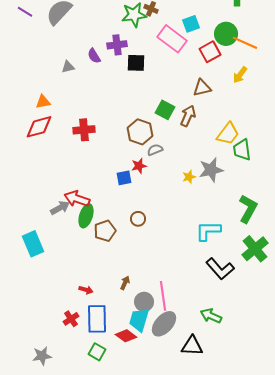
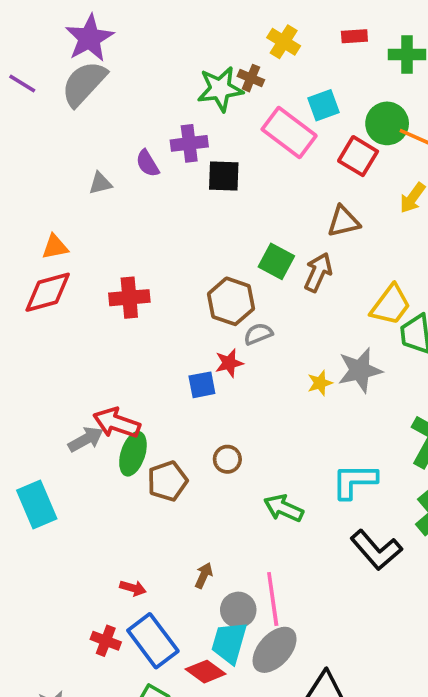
red square: (210, 52) -> (358, 156), turned -30
green arrow: (211, 316) -> (284, 508), moved
red cross: (71, 319) -> (106, 641), turned -35
blue rectangle: (97, 319) -> (153, 641), turned -36

